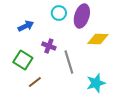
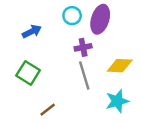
yellow diamond: (98, 39) -> (120, 66), moved
purple cross: (49, 46) -> (83, 47), moved, turned -32
brown line: (35, 82) -> (48, 110), moved

